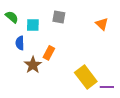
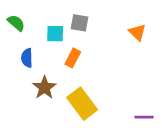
cyan square: (33, 25) -> (55, 34), moved
orange rectangle: (49, 53) -> (73, 58), moved
yellow rectangle: (86, 77) -> (82, 104), moved

